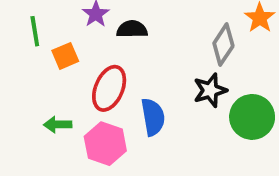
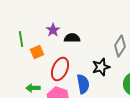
black star: (210, 90) -> (101, 67), moved

